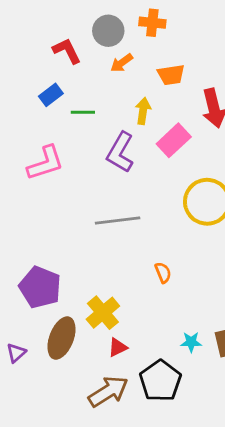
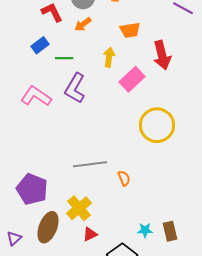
orange arrow: (122, 63) -> (83, 24), moved
purple L-shape: (120, 152) -> (75, 88), moved
pink L-shape: (45, 163) -> (36, 96), turned -128
gray line: (118, 220) -> (90, 164), moved

